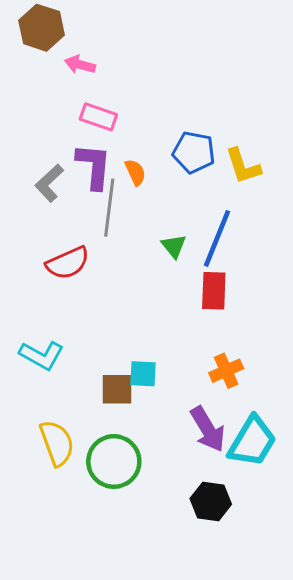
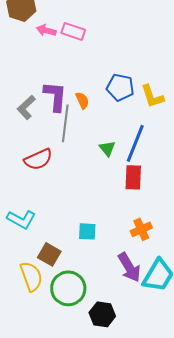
pink rectangle: (98, 117) -> (73, 31), moved
brown square: (117, 389) -> (49, 254), moved, turned 30
black hexagon: (211, 501) -> (102, 314), moved

